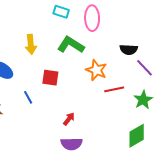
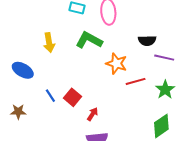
purple line: (144, 68) -> (164, 58), turned -30
red square: (50, 78) -> (72, 97), moved, turned 36

